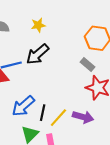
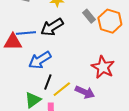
gray rectangle: (88, 65) -> (89, 16), moved
blue arrow: (23, 106) -> (40, 60), moved

